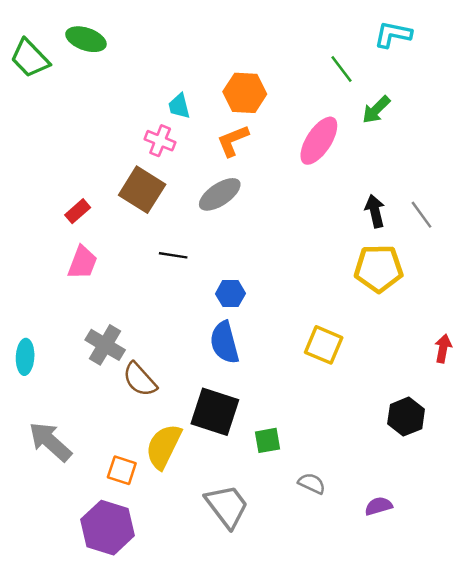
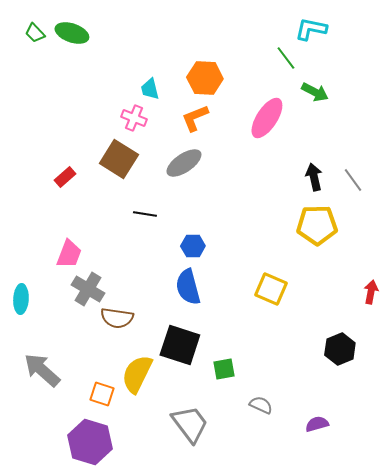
cyan L-shape: (393, 34) -> (311, 29), moved
green trapezoid: (30, 58) -> (35, 33), moved, size x0.6
green arrow: (376, 110) -> (315, 92), turned -108
pink trapezoid: (82, 262) -> (69, 254), moved
brown semicircle: (140, 380) -> (117, 318), turned -40

